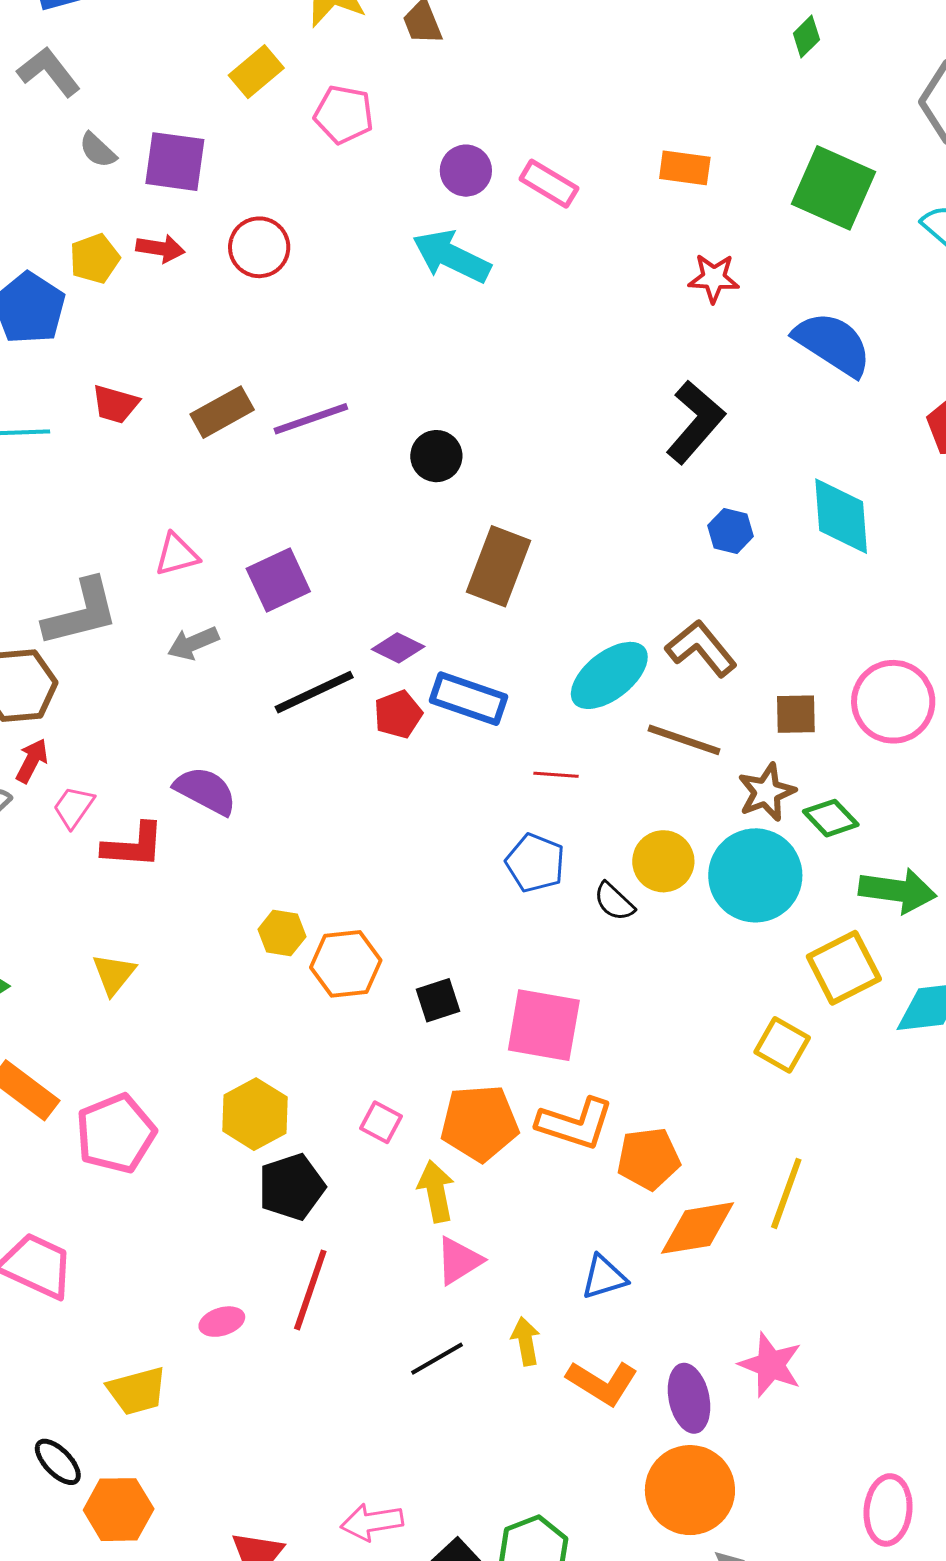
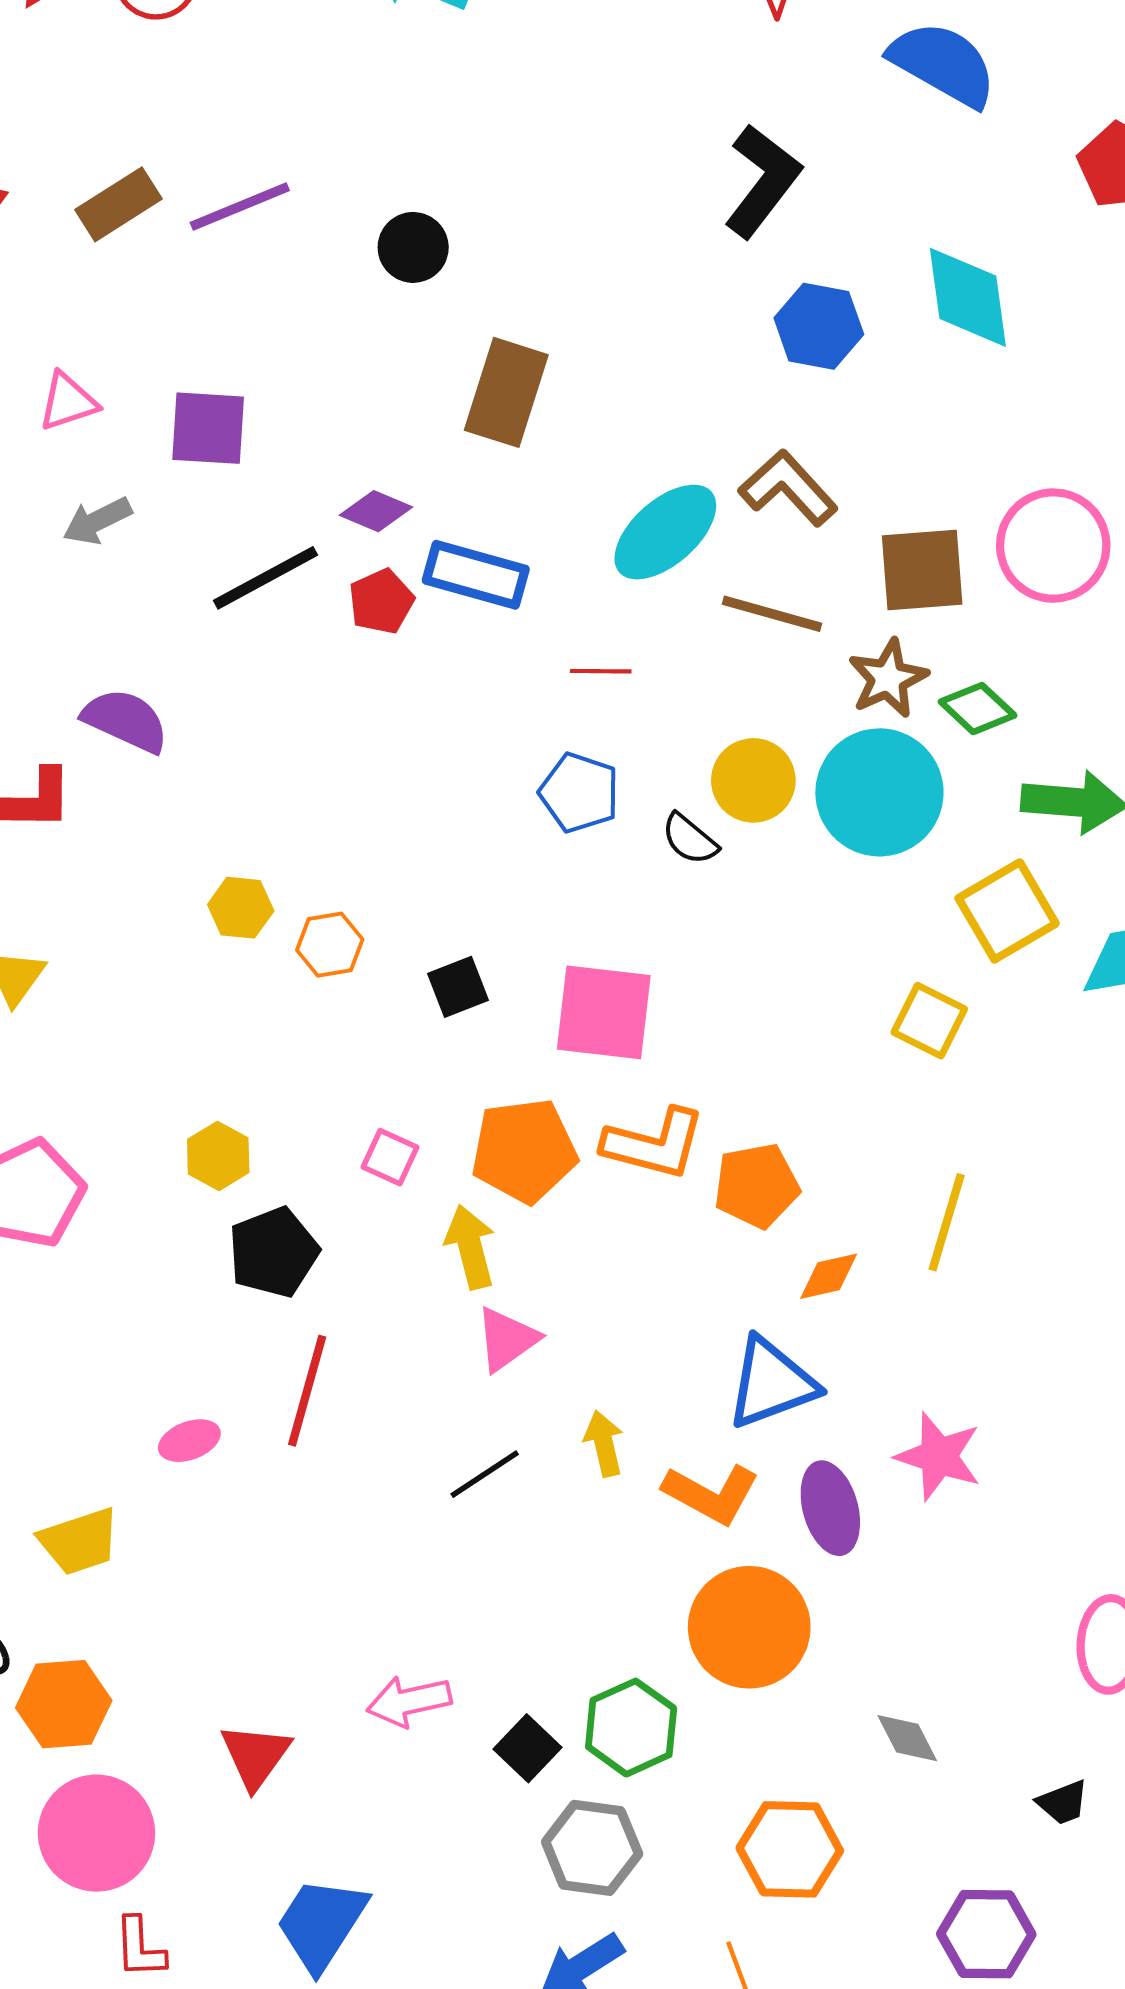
blue hexagon: (731, 531) -> (819, 326), size x1.4
purple square: (278, 580) -> (208, 428), turned 32
brown square: (796, 714) -> (922, 570), size x1.5
orange hexagon: (346, 964) -> (330, 945), size x0.7
yellow hexagon: (255, 1114) -> (218, 1156), size x0.7
orange diamond: (698, 1228) -> (829, 1276), size x0.6
blue triangle: (604, 1277) -> (771, 1383), moved, size x1.5
orange circle: (690, 1490) -> (749, 1627), moved

